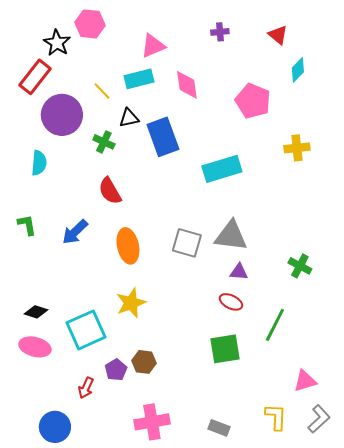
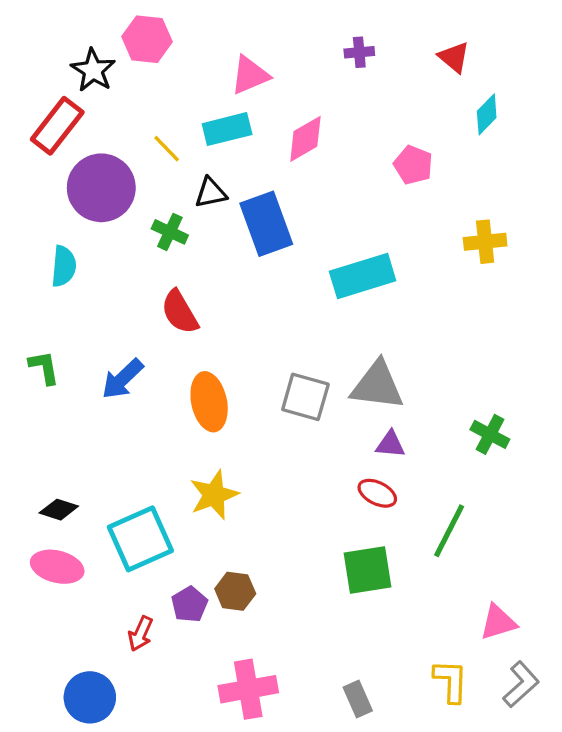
pink diamond: (187, 85) -> (305, 139), turned 68
pink pentagon: (253, 101) -> (413, 165), size x0.7
gray rectangle: (219, 428) -> (358, 699), turned 45

